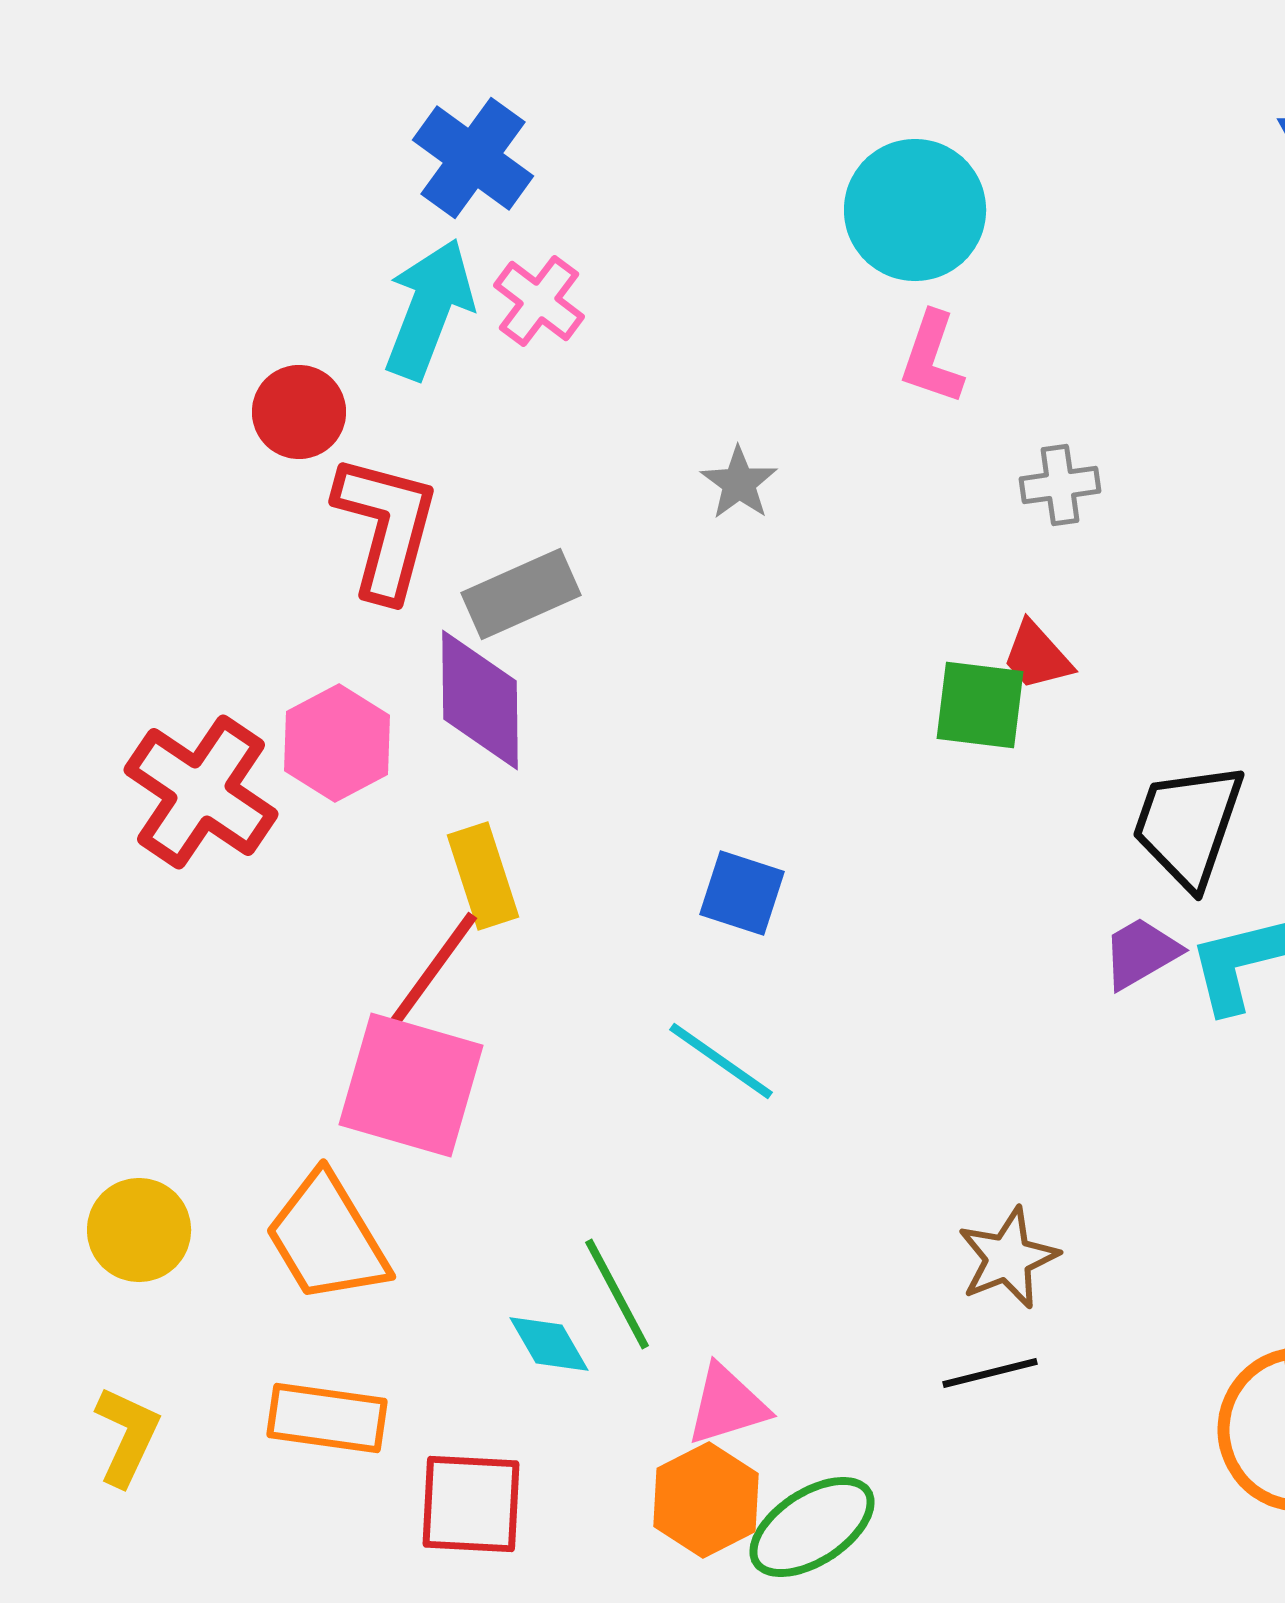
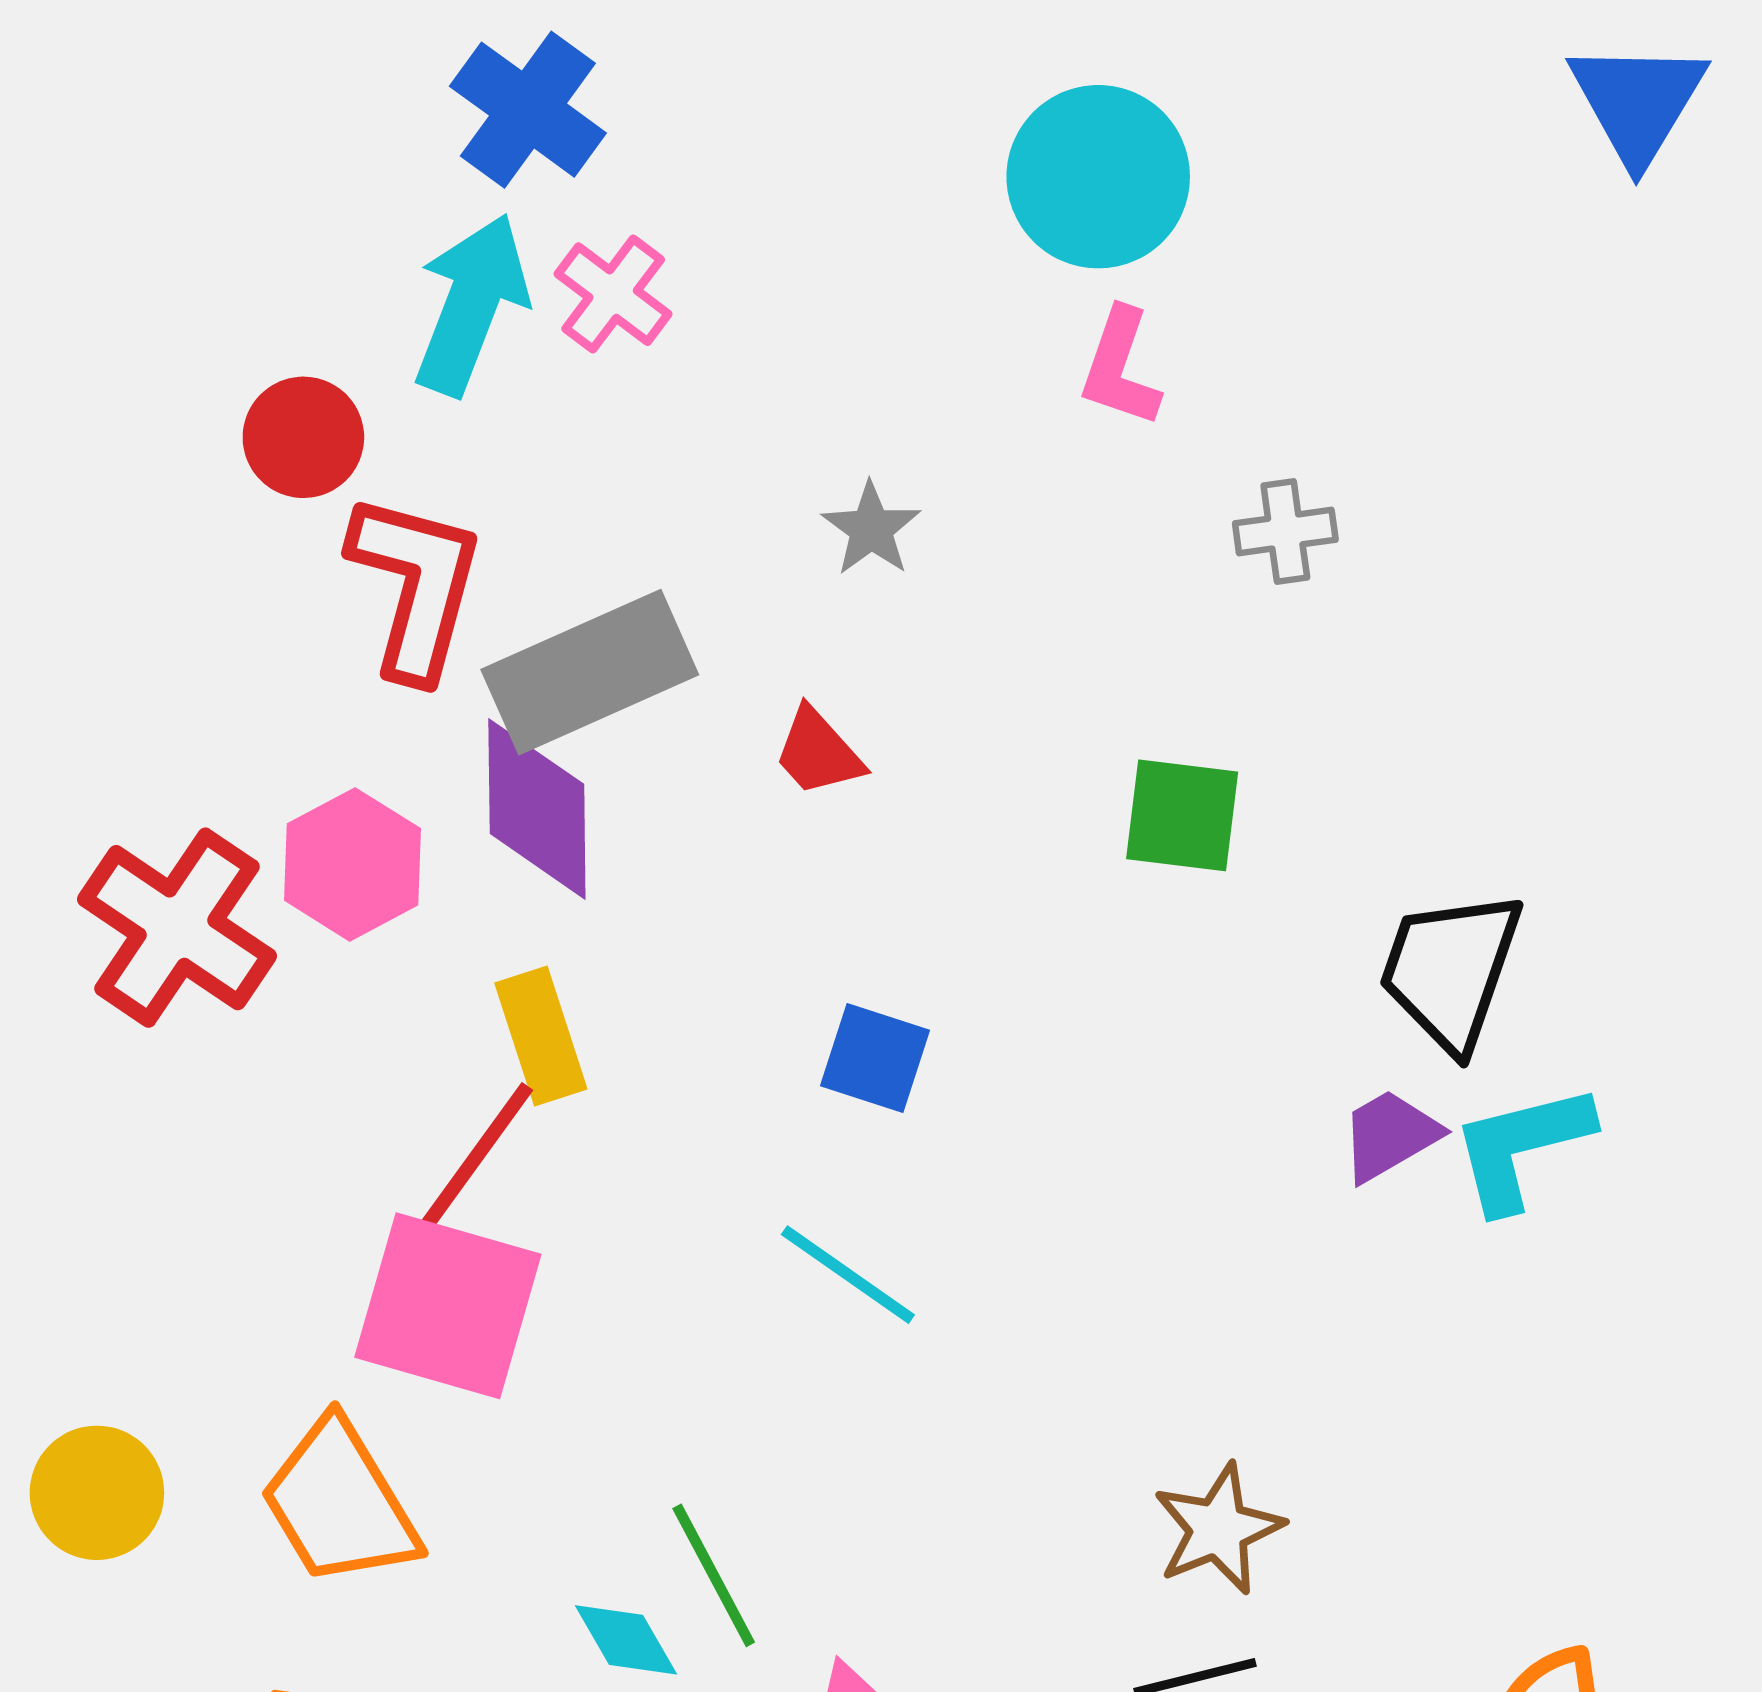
gray rectangle: (521, 594) -> (590, 672), size x1.4
red trapezoid: (1037, 656) -> (818, 752), moved

